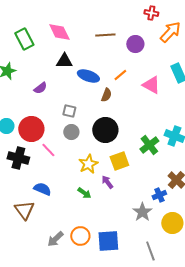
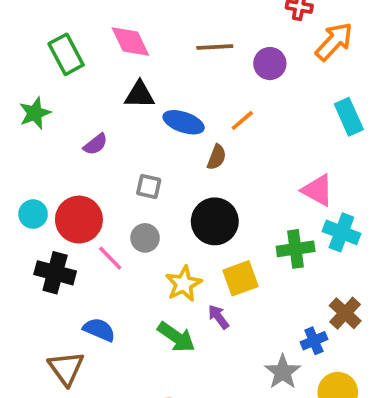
pink triangle: (151, 85) -> (318, 190), moved
gray circle: (71, 132) -> (145, 238), moved
green cross: (149, 145) -> (296, 249), turned 30
green arrow: (84, 193) -> (176, 337), size x1.5

